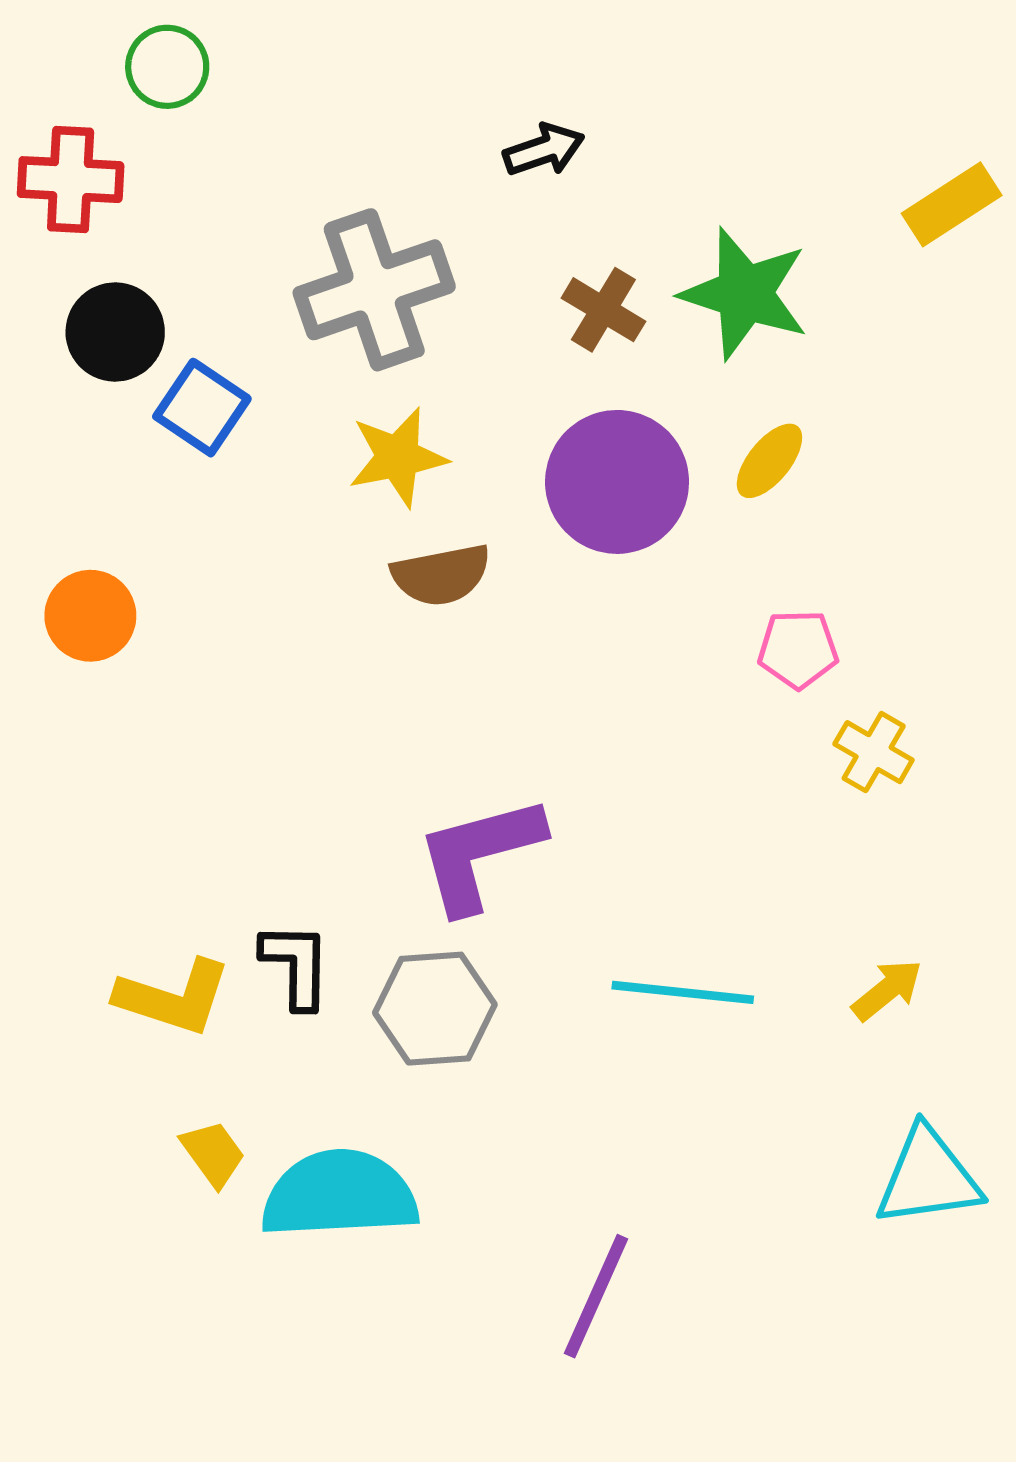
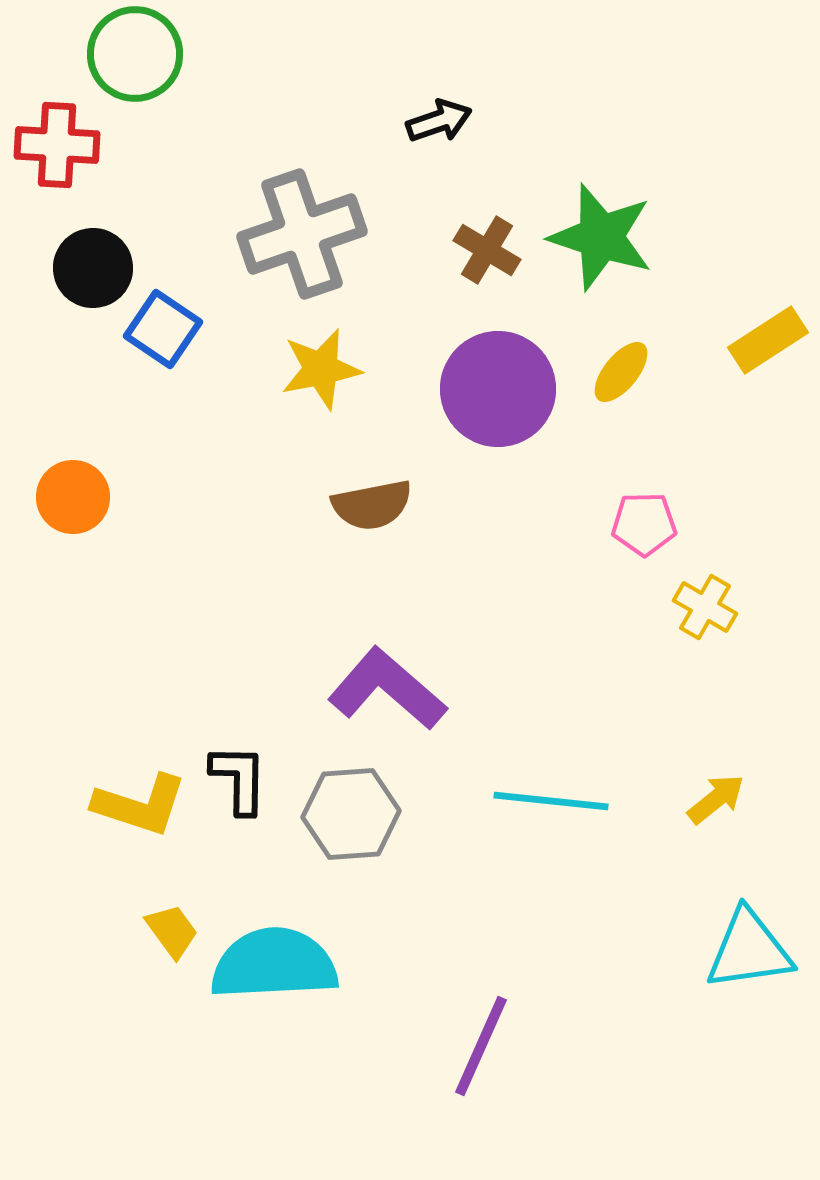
green circle: (167, 67) -> (135, 54), size x1.4
yellow rectangle: (952, 204) -> (768, 340), moved
brown semicircle: (441, 575) -> (372, 505), moved
purple L-shape: (479, 854) -> (387, 689), turned 56

